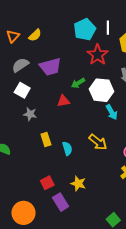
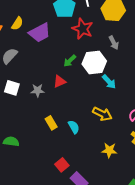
purple trapezoid: (50, 67) -> (40, 33), moved
white square: (22, 90) -> (12, 88), moved
gray star: (30, 114) -> (38, 90), moved
yellow star: (78, 184) -> (109, 150), moved

